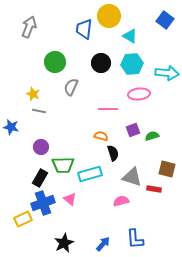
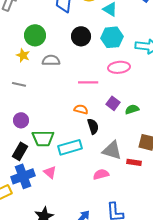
gray semicircle: (71, 87) -> (51, 60), turned 66
yellow star: (33, 94) -> (23, 55), moved
purple square: (133, 130) -> (113, 103), turned -32

